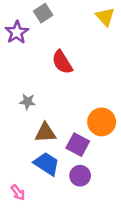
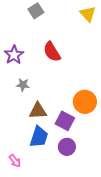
purple star: (17, 32) -> (14, 55), moved
blue trapezoid: (47, 164) -> (39, 137), turned 75

